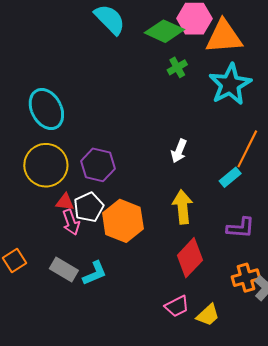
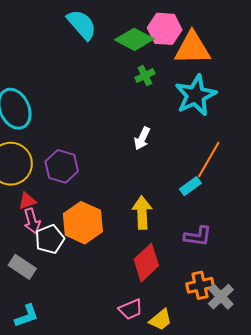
white arrow: (179, 151) -> (142, 138), moved
red triangle: (65, 202) -> (27, 201), turned -30
white pentagon: (89, 207) -> (50, 239), moved
cyan L-shape: (95, 273) -> (27, 316), moved

